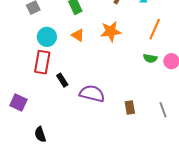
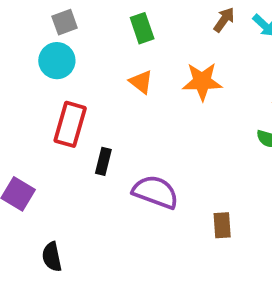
cyan circle: (47, 37) -> (57, 61), moved
black rectangle: (62, 80) -> (103, 161), turned 40

